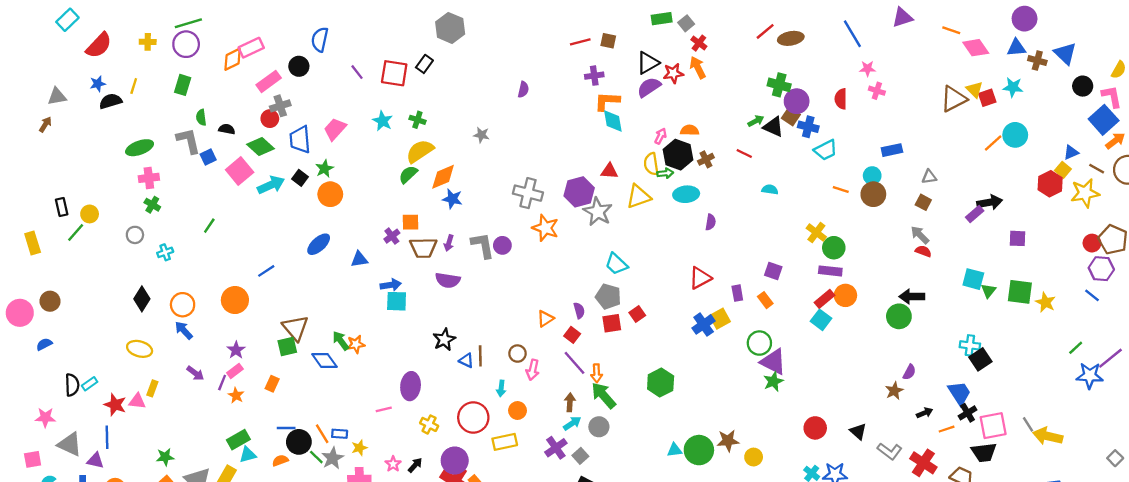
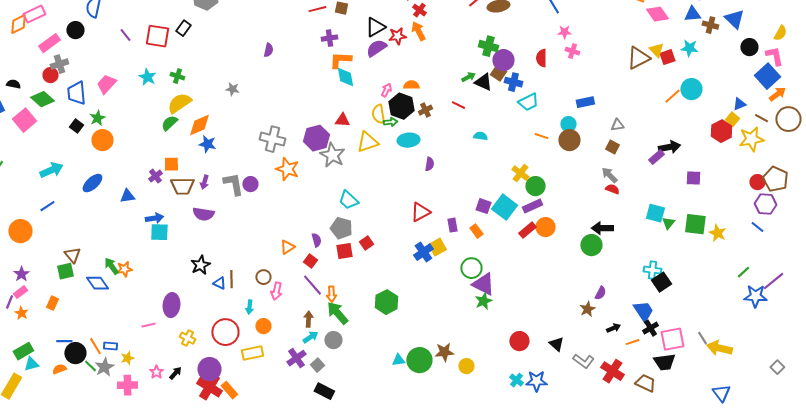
cyan arrow: (271, 185) -> (51, 170), moved
purple rectangle: (830, 271) -> (532, 206), turned -30
cyan square: (821, 320) -> (504, 207), moved, size x1.4
brown triangle: (295, 328) -> (72, 255), size x0.7

